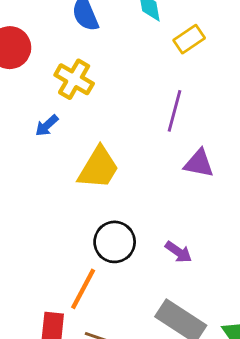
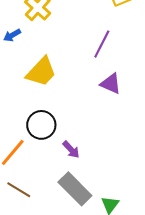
purple arrow: (178, 252) -> (71, 150), moved

